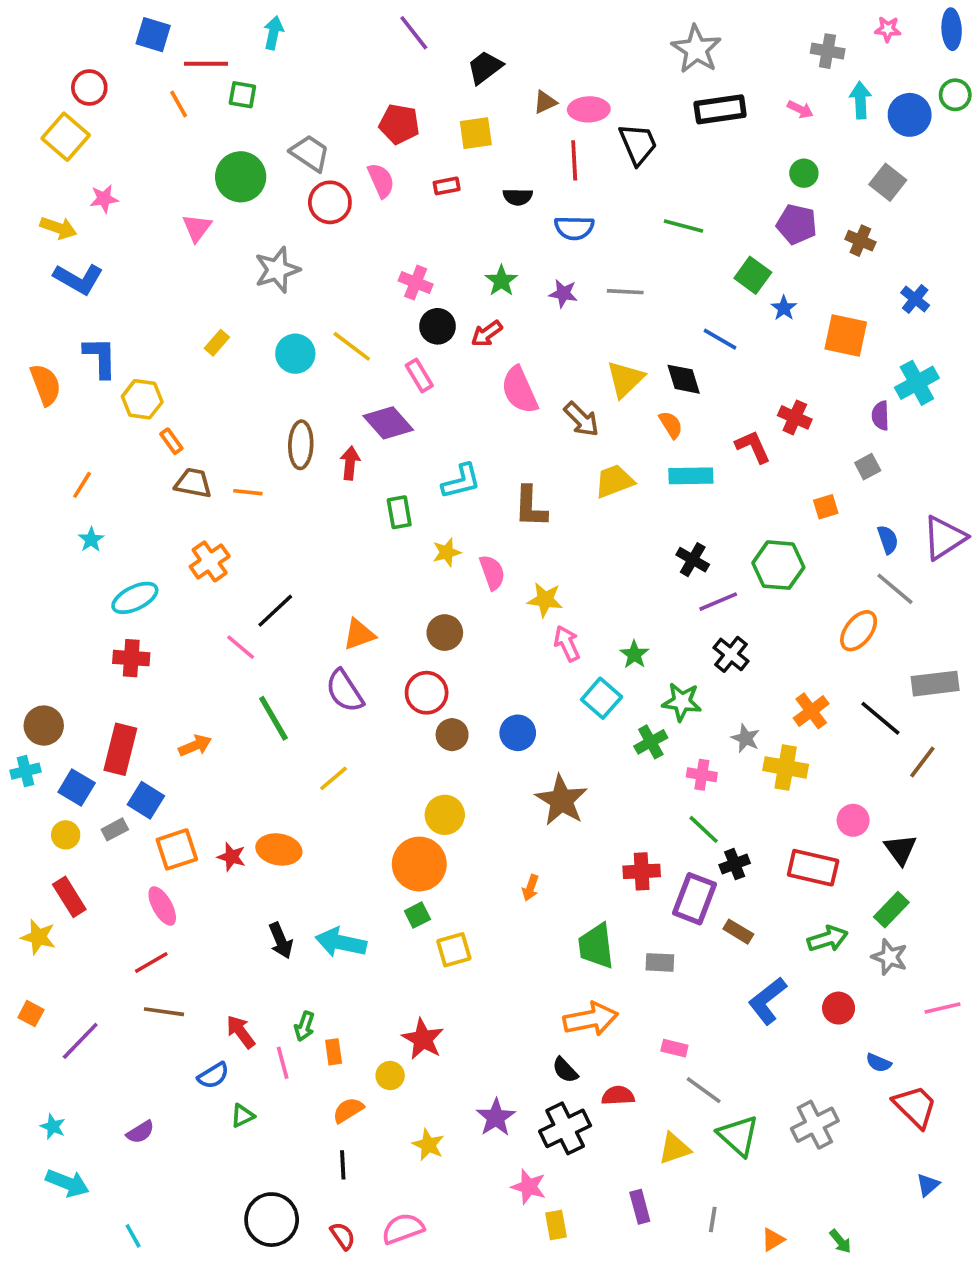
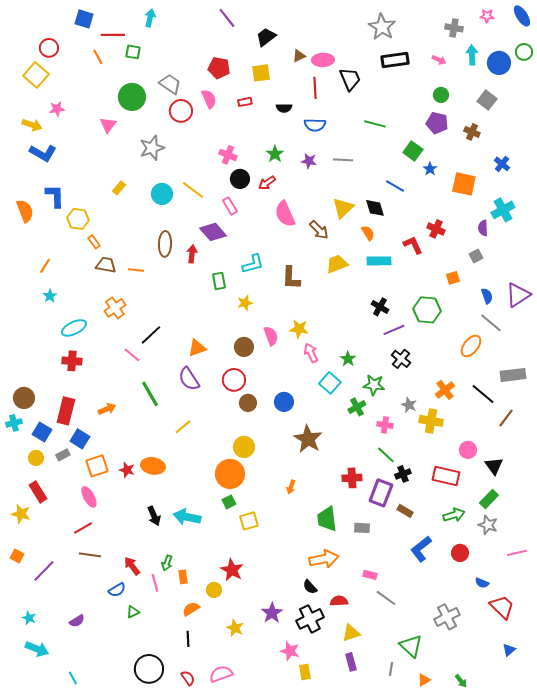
blue ellipse: (952, 29) -> (522, 16), turned -30
pink semicircle: (492, 572) -> (271, 336), moved
green triangle: (738, 1136) -> (411, 646), moved
yellow triangle: (674, 1148) -> (351, 633), moved

